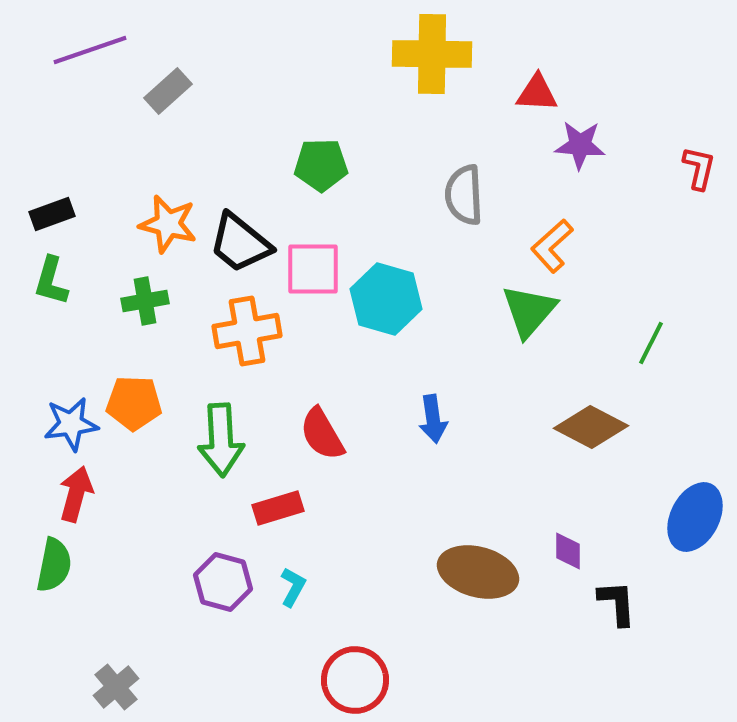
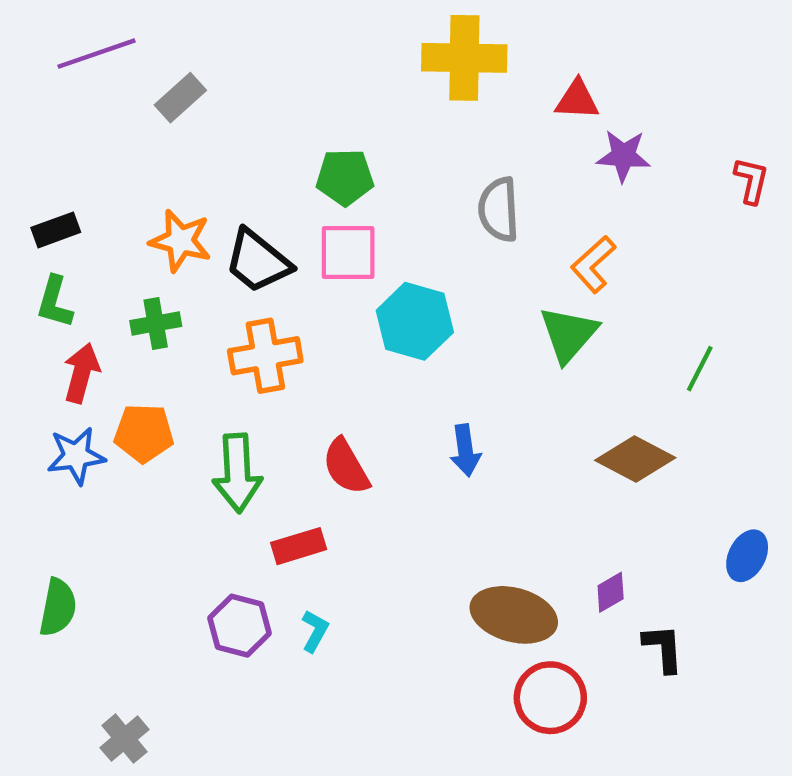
pink square: (313, 269) -> (348, 253), moved
red arrow: (76, 494) -> (81, 373), moved
blue ellipse: (695, 517) -> (747, 556), size x0.7
purple diamond: (568, 551) -> (611, 592), turned 60
red circle: (355, 680) -> (550, 698), moved

